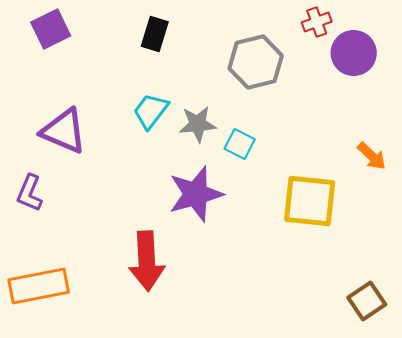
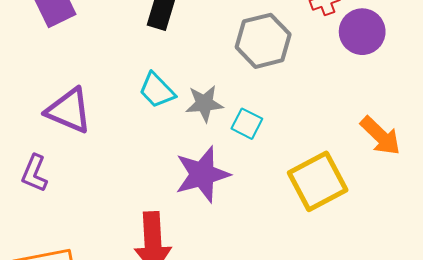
cyan trapezoid: (151, 111) -> (157, 90), turned -81
orange arrow: (372, 156) -> (380, 136), size x1.4
yellow square: (310, 201) -> (318, 181), turned -34

